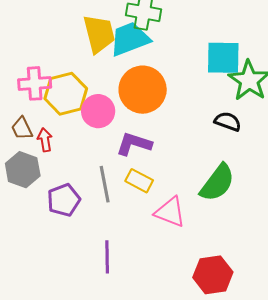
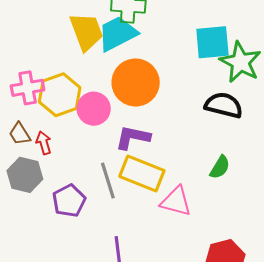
black semicircle: (228, 122) -> (224, 105), size x1.4
yellow rectangle: (139, 181) -> (142, 173), size x1.6
green semicircle: (217, 183) -> (220, 167), size x0.6

